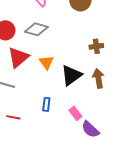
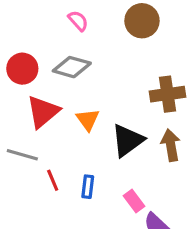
brown cross: (96, 46) -> (168, 94), size x1.5
red line: (13, 117) -> (53, 180), moved, turned 56

